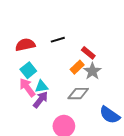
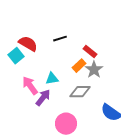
red semicircle: (25, 45) -> (28, 44), turned 42
cyan square: (28, 70) -> (16, 56), moved
cyan triangle: (42, 86) -> (52, 79), moved

